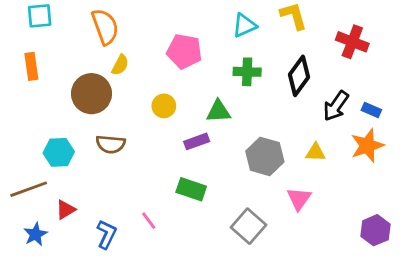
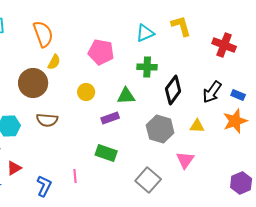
black diamond: (299, 76) -> (173, 90), moved
pink line: (149, 221) -> (75, 176), turned 32

